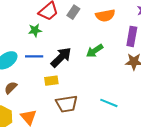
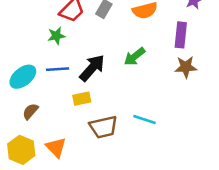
cyan line: (109, 103) -> (145, 119), moved

